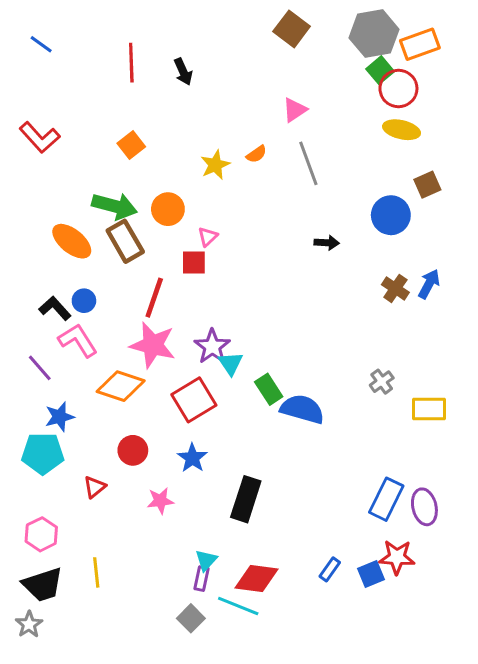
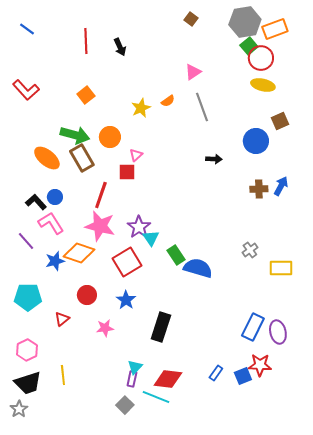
brown square: (292, 29) -> (191, 19), size x0.6
brown cross: (395, 288) -> (259, 189), turned -36
blue star: (60, 417) -> (55, 261), moved

